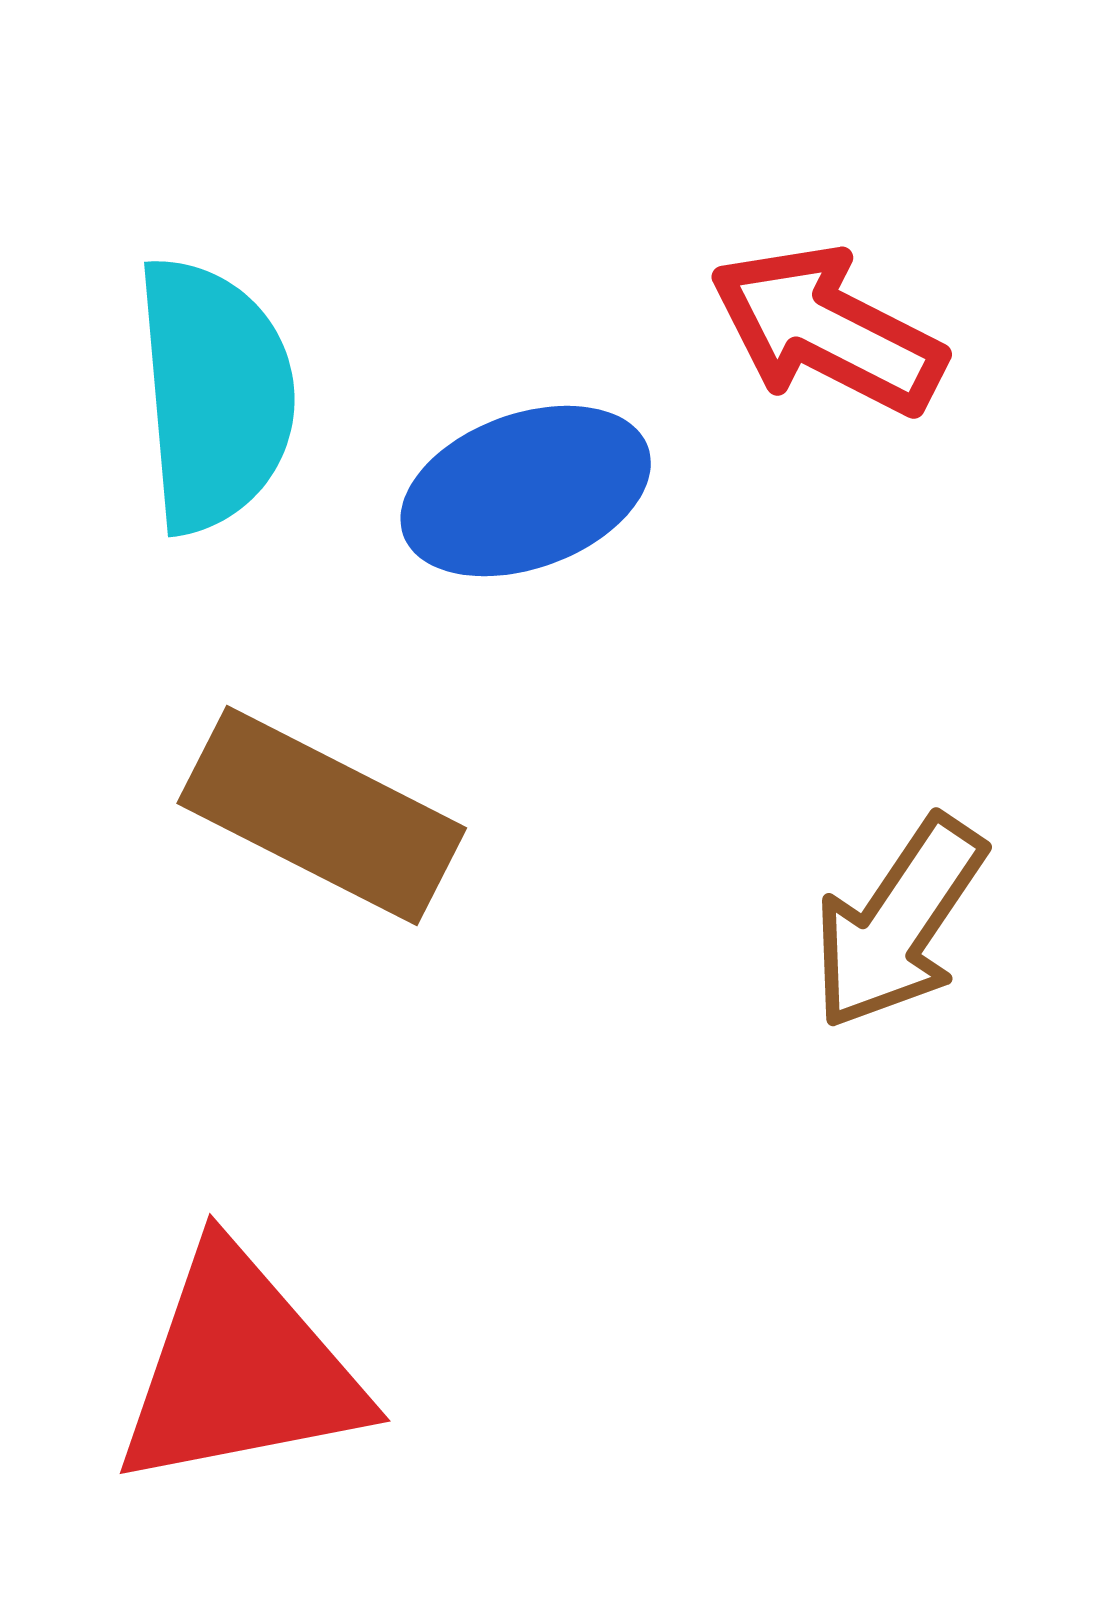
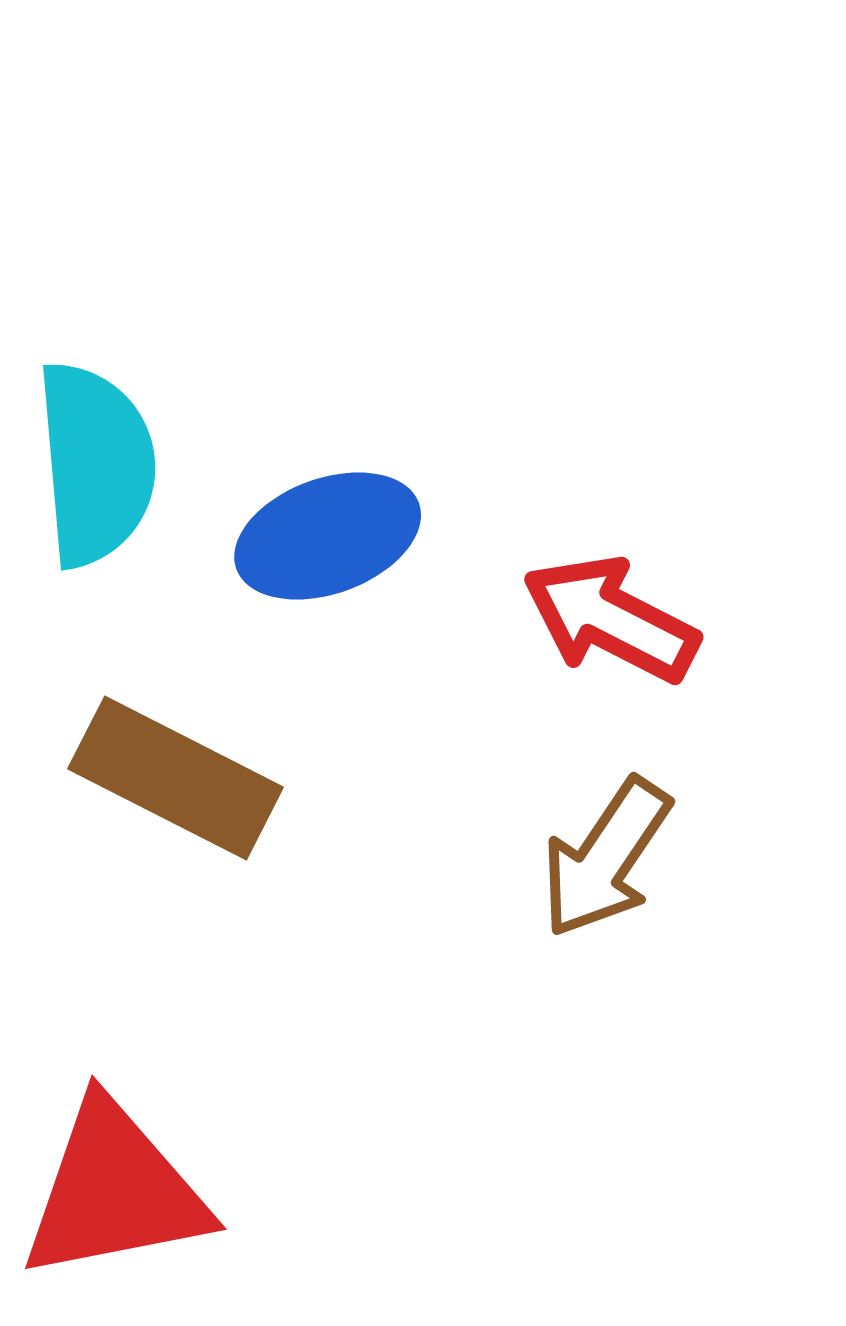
red arrow: (827, 330) -> (611, 619), moved

